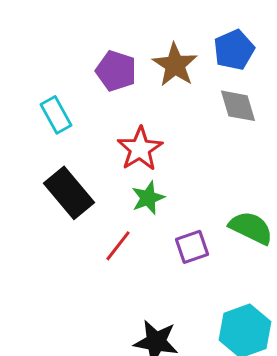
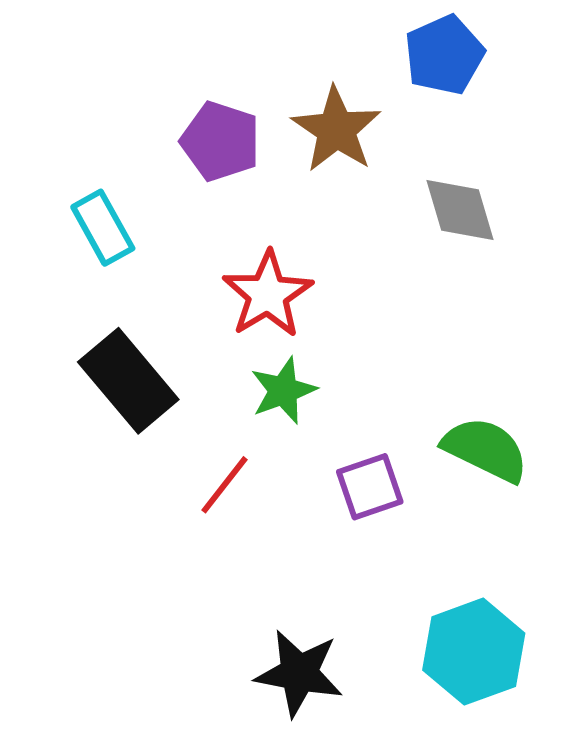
blue pentagon: (234, 50) -> (444, 55), moved

